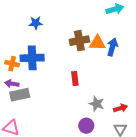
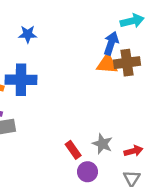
brown cross: (79, 41) -> (127, 63), moved
blue arrow: (112, 47) -> (111, 43), moved
red rectangle: (75, 78) -> (73, 150), moved, turned -32

